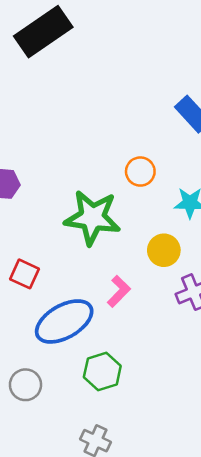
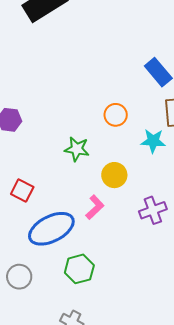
green star: (92, 218) -> (77, 149), size x0.6
yellow circle: (164, 250) -> (114, 175), moved

